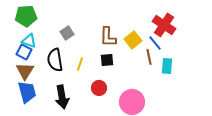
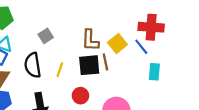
red cross: (164, 25) -> (151, 27), turned -30
brown line: (149, 57) -> (105, 62), moved
black square: (107, 60) -> (89, 65), size x1.5

